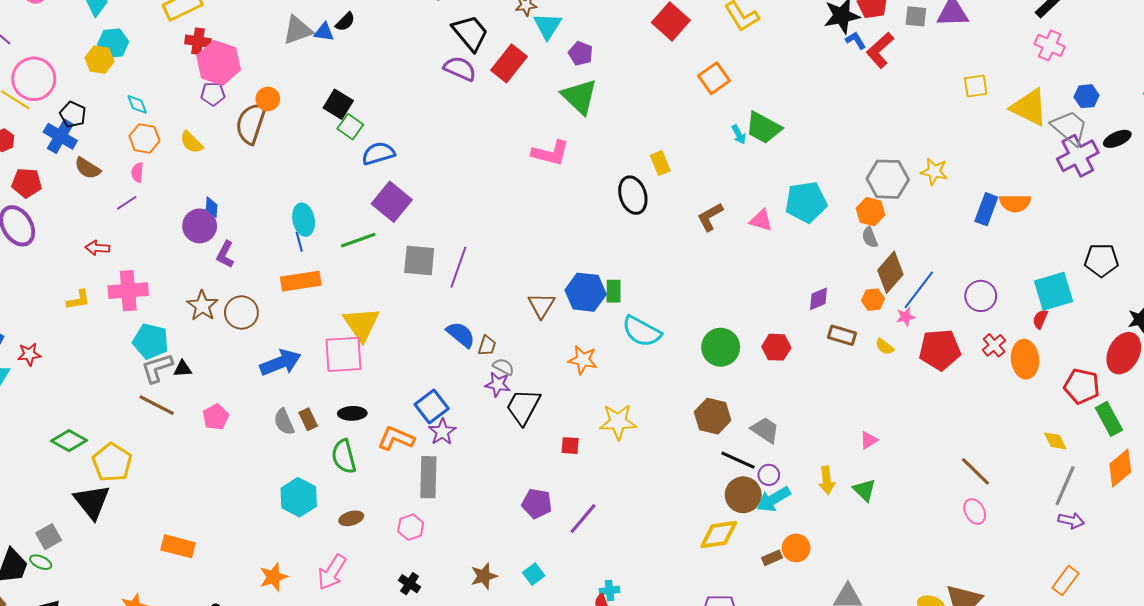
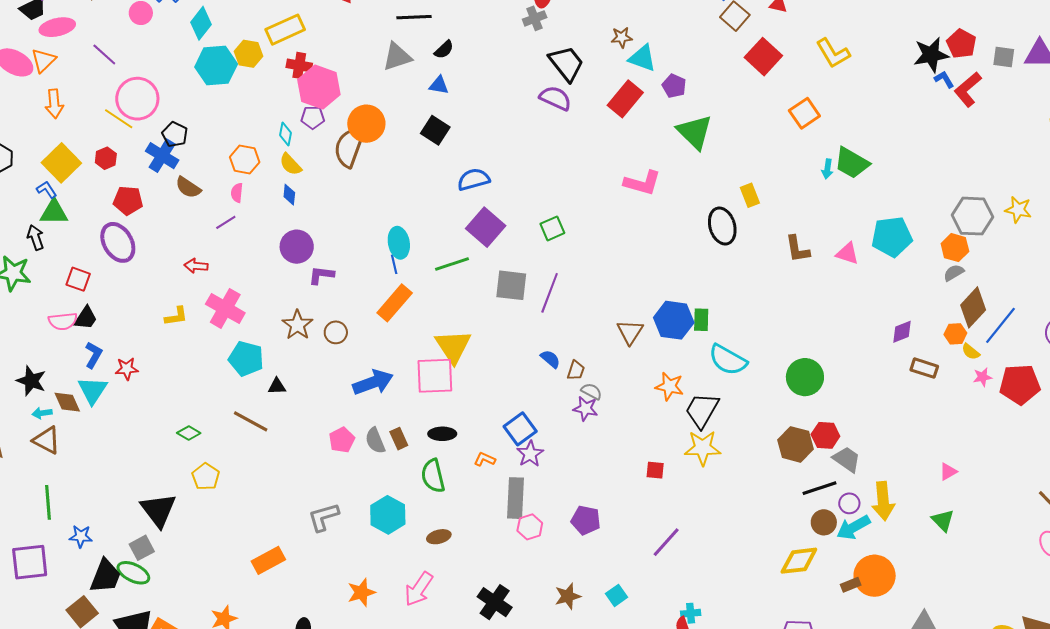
cyan triangle: (548, 26) -> (642, 58), turned -44
blue triangle: (324, 32) -> (439, 85), moved
cyan hexagon: (113, 43) -> (216, 65), size x1.4
yellow hexagon: (99, 60) -> (249, 54), moved
red rectangle: (509, 63) -> (625, 99), moved
green triangle: (579, 97) -> (695, 132), moved
orange circle: (268, 99) -> (366, 124), size x1.6
cyan diamond: (137, 104) -> (285, 134), moved, turned 30
green square: (350, 127) -> (552, 228), moved, turned 30
cyan arrow: (739, 134) -> (827, 169), turned 36
blue diamond: (212, 207) -> (289, 195), moved
brown L-shape: (710, 217) -> (797, 249), turned -72
gray semicircle: (870, 237) -> (954, 273), turned 80
purple L-shape: (225, 254) -> (321, 275), turned 68
orange rectangle: (301, 281) -> (395, 303), turned -42
pink cross: (128, 291) -> (225, 308), turned 33
brown circle: (241, 313) -> (336, 332), size x0.7
pink star: (906, 317) -> (983, 377), moved
blue semicircle: (461, 335) -> (550, 359), size x0.7
red hexagon: (776, 347) -> (825, 435), moved
yellow semicircle: (885, 347) -> (971, 352), moved
gray L-shape: (157, 368) -> (324, 517), moved
black trapezoid: (523, 407) -> (702, 410), moved
pink pentagon: (216, 417) -> (342, 440), moved
orange L-shape: (396, 438) -> (485, 459), size x0.6
green diamond: (69, 441) -> (189, 433), moved, size x0.7
black line: (738, 460) -> (819, 488), turned -44
yellow pentagon: (112, 462) -> (206, 477), size x0.7
yellow arrow: (827, 480) -> (883, 501), moved, size x1.4
brown circle: (743, 495) -> (824, 522), size x0.7
black triangle: (92, 502) -> (158, 510), moved
purple pentagon: (537, 503) -> (586, 520), moved
pink hexagon: (411, 527) -> (530, 527), moved
orange rectangle: (178, 546) -> (268, 560), turned -44
orange circle: (796, 548) -> (875, 576), size x1.5
green ellipse: (41, 562) -> (133, 573), size x1.5
black cross: (410, 584) -> (495, 602), size x1.6

